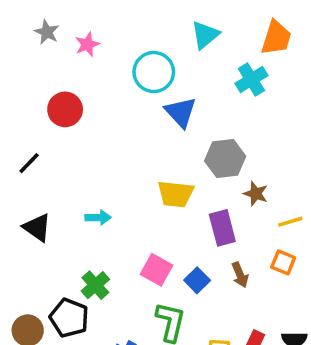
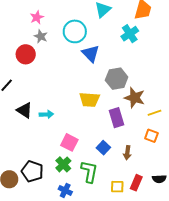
gray star: (47, 32) -> (41, 36), moved
brown star: (256, 194) -> (135, 98), size x1.5
black triangle: (37, 228) -> (24, 110), moved
pink square: (157, 270) -> (69, 142), moved
brown arrow: (240, 275) -> (127, 153), moved, turned 32
green cross: (95, 285) -> (63, 164), moved

